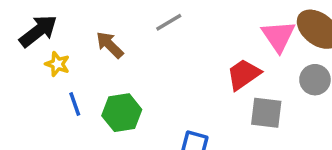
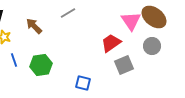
gray square: (266, 113) -> (124, 65), turned -30

